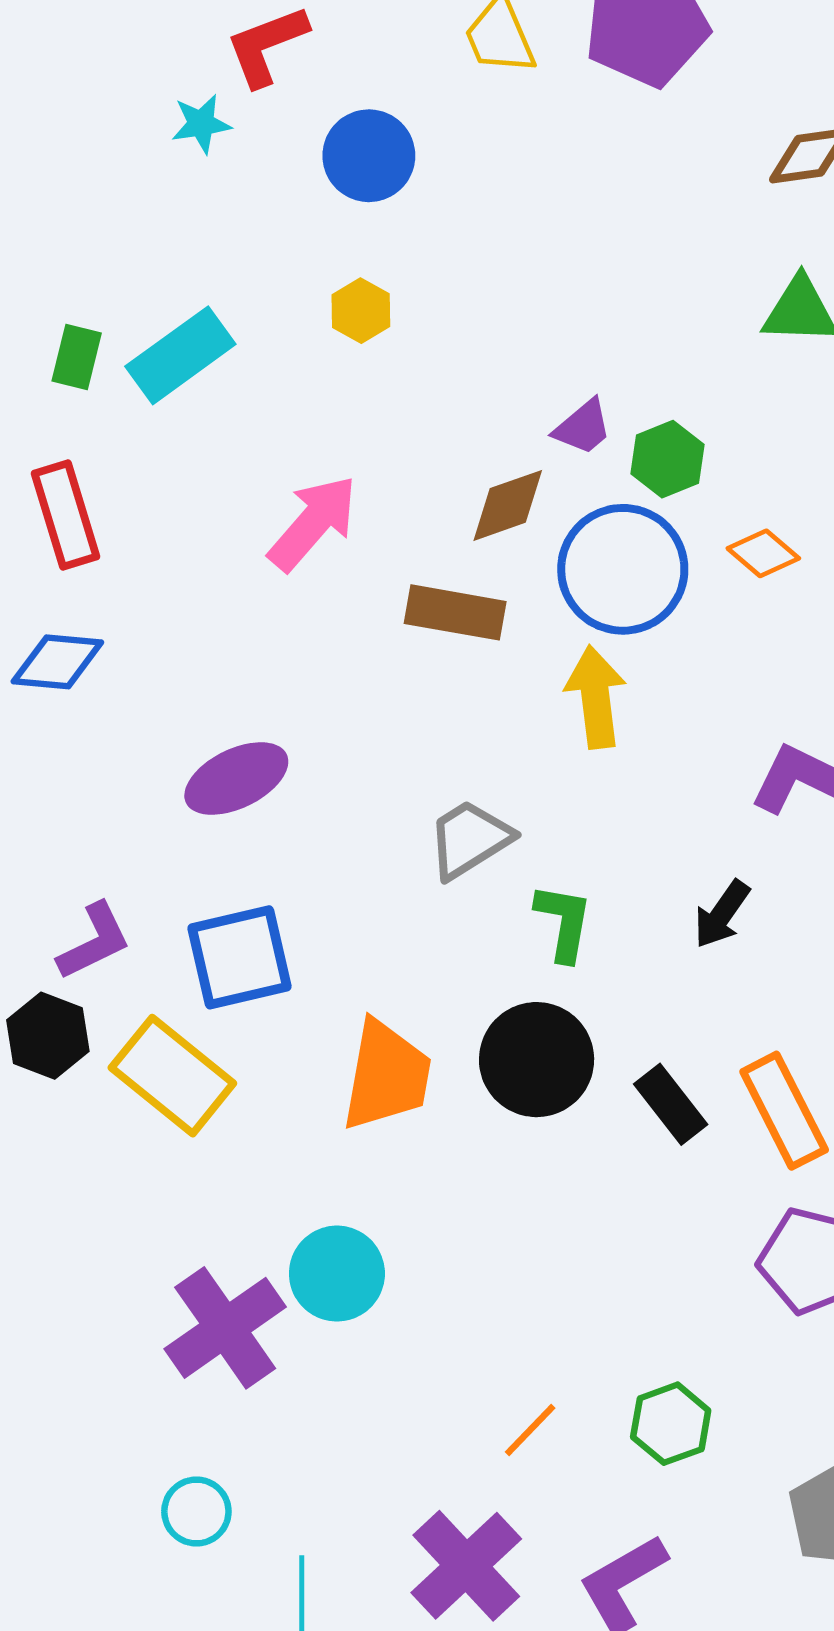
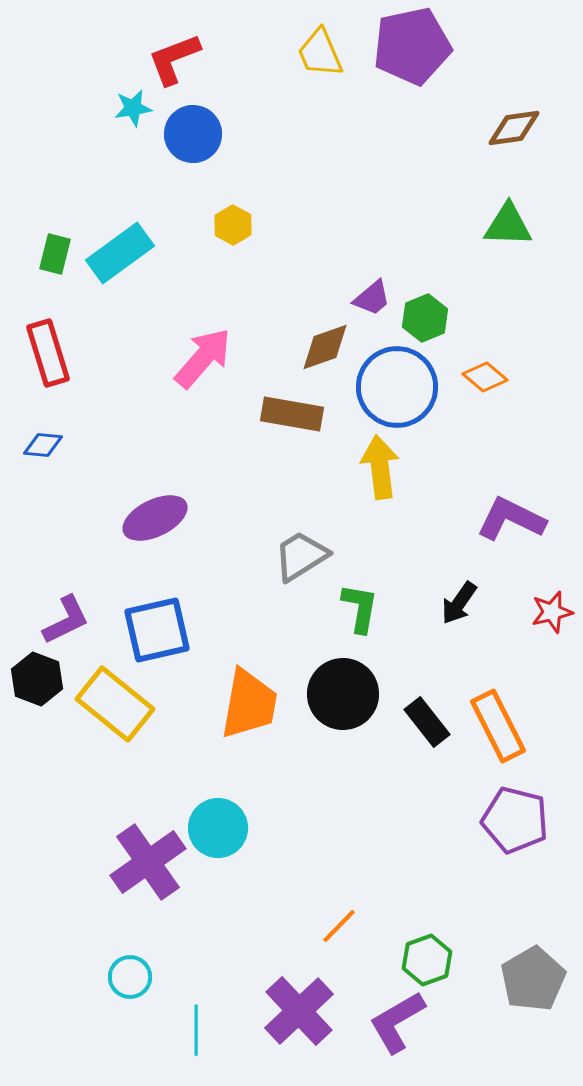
blue circle: (369, 156) -> (193, 134), moved
blue diamond: (57, 662) -> (43, 445), size x0.7
green hexagon: (671, 1424) -> (427, 960), moved

